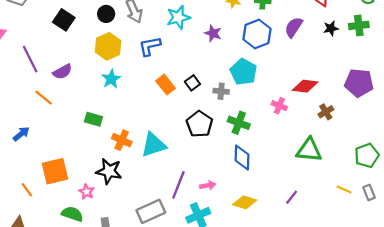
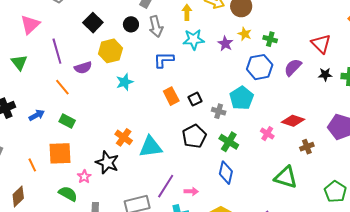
purple star: (213, 33) -> (225, 44), moved
yellow hexagon: (108, 46) -> (110, 51), moved
green rectangle: (93, 119) -> (67, 121), moved
green pentagon: (367, 155) -> (335, 192), turned -30

